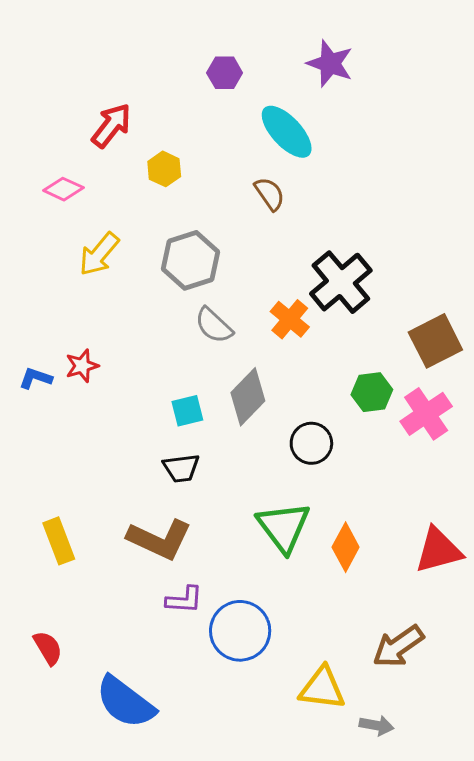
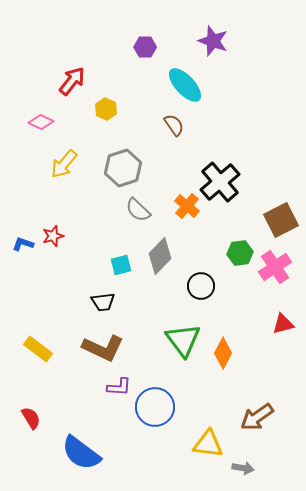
black trapezoid: (181, 468) -> (103, 302), moved
yellow rectangle: (59, 541) -> (38, 349), turned -32
red triangle: (438, 550) -> (283, 324), moved, size x0.7

